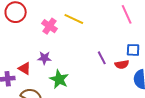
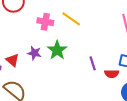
pink cross: (49, 26) -> (45, 22), turned -35
green star: (59, 79) -> (57, 50), moved

